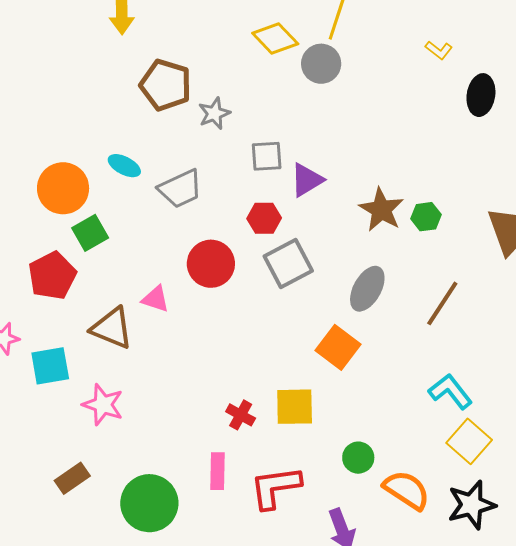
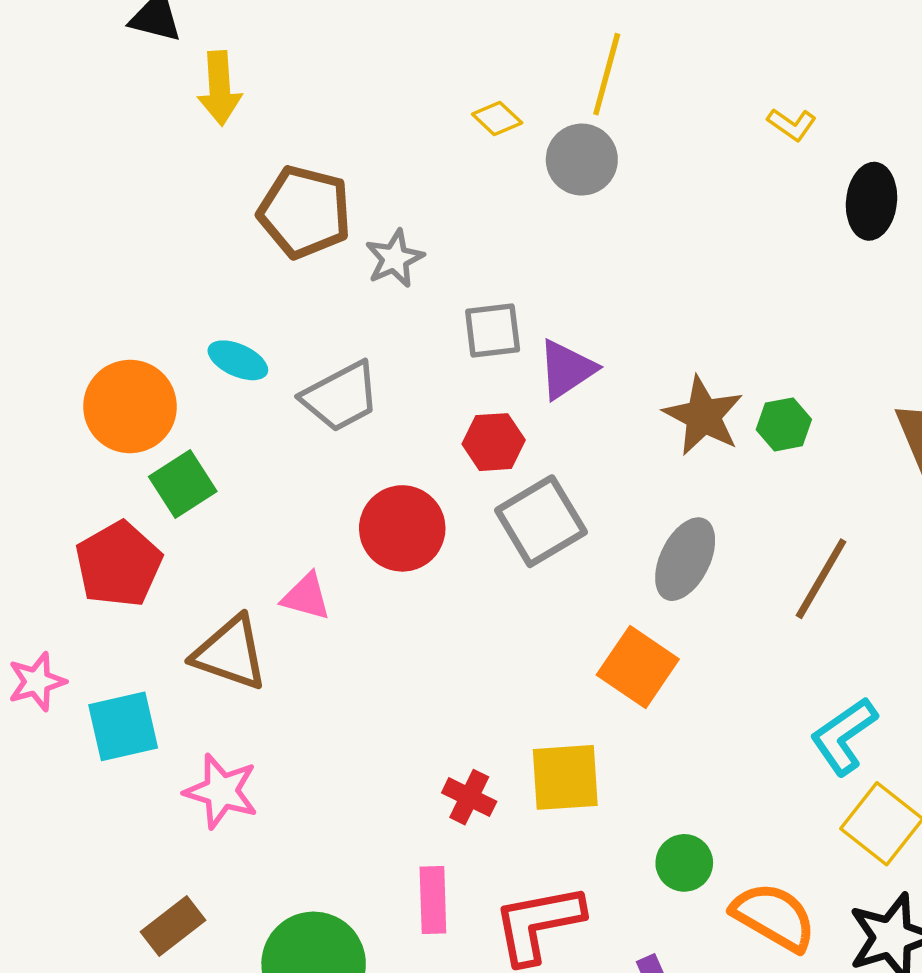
yellow diamond: (275, 39) -> (497, 119), size x0.6
cyan L-shape: (450, 392) -> (844, 736), turned -84

